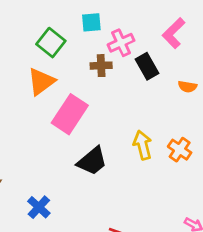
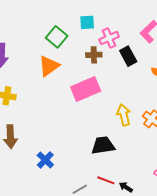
pink rectangle: (70, 114) -> (86, 89), moved, turned 32
black trapezoid: (92, 161) -> (103, 145), moved, turned -150

